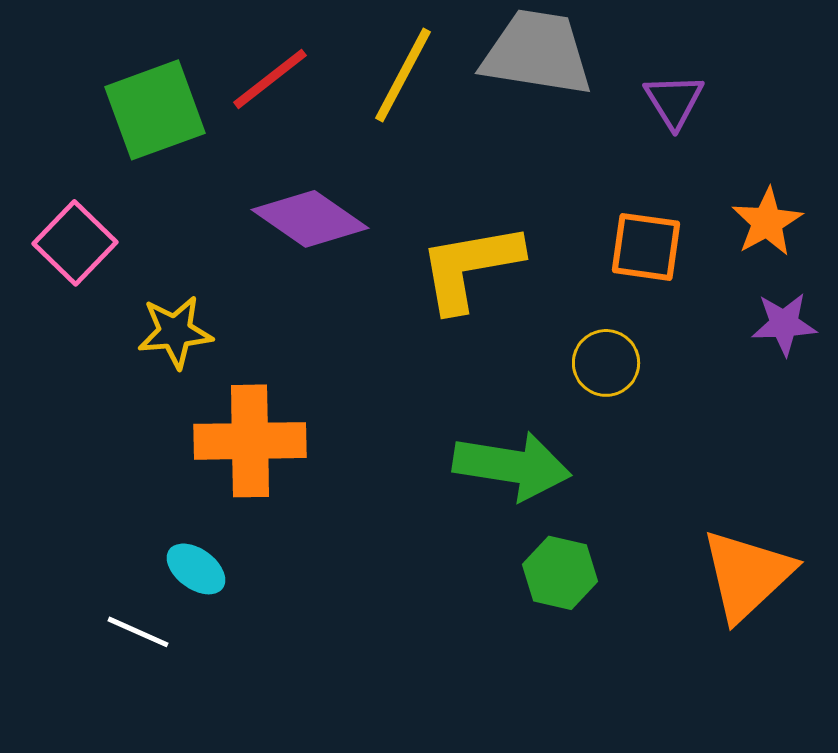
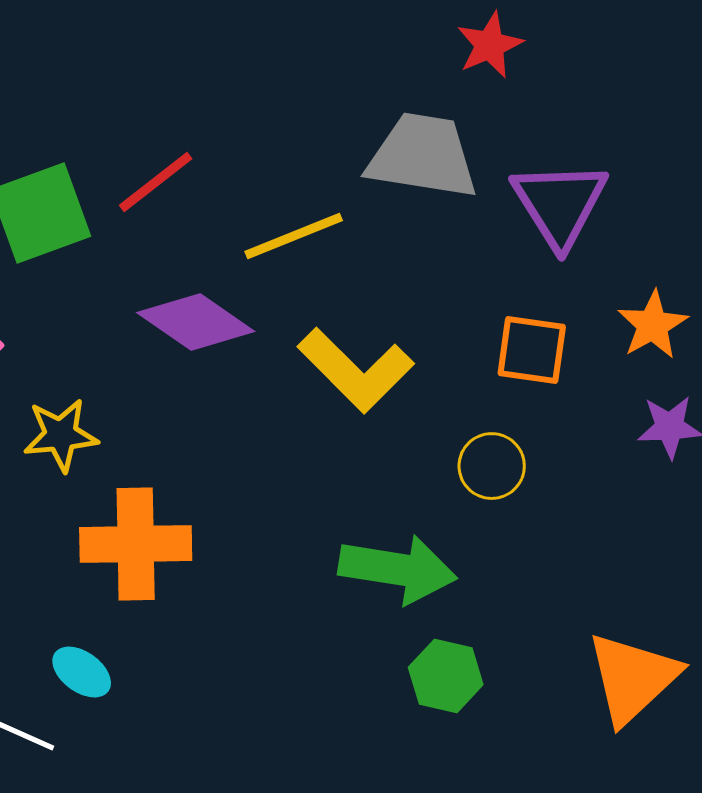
yellow line: (403, 75) -> (294, 236), moved, turned 40
purple triangle: (674, 101) -> (560, 204), size x1.6
yellow L-shape: (470, 267) -> (356, 370), turned -125

